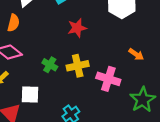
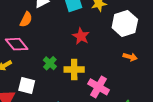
red star: (77, 28) -> (81, 36), turned 30
orange arrow: (136, 54) -> (130, 57), moved, turned -32

